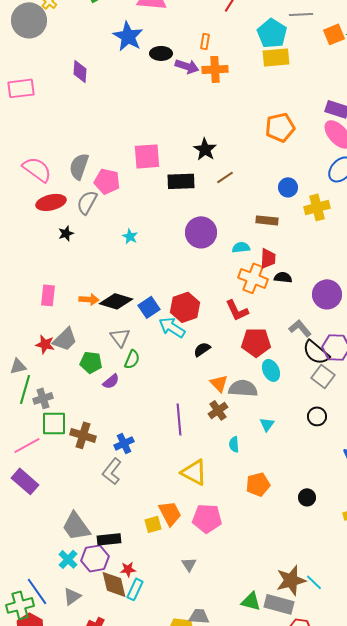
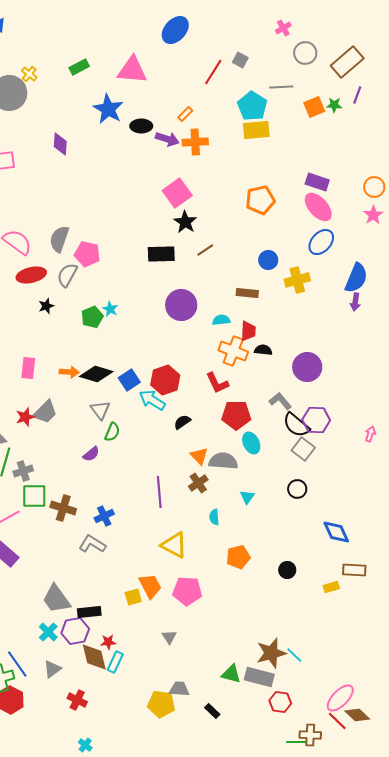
orange rectangle: (205, 41) -> (185, 114), turned 35
pink square: (147, 156) -> (177, 193), moved, turned -32
red star: (45, 344) -> (25, 417), turned -30
green pentagon: (91, 362) -> (92, 317), moved, turned -30
gray L-shape: (112, 471) -> (92, 544), turned 84

